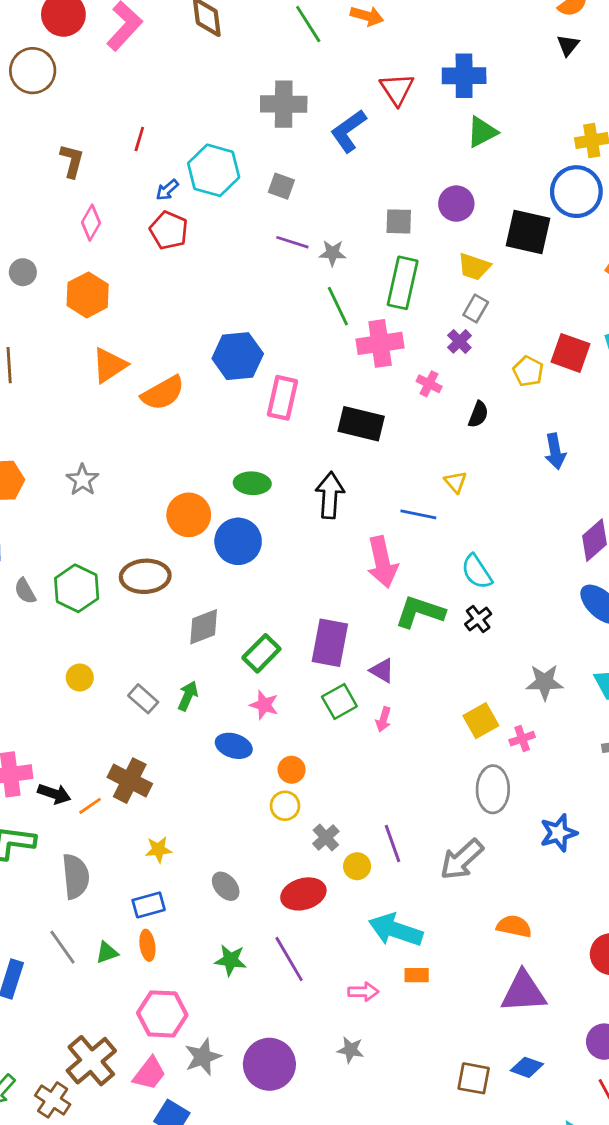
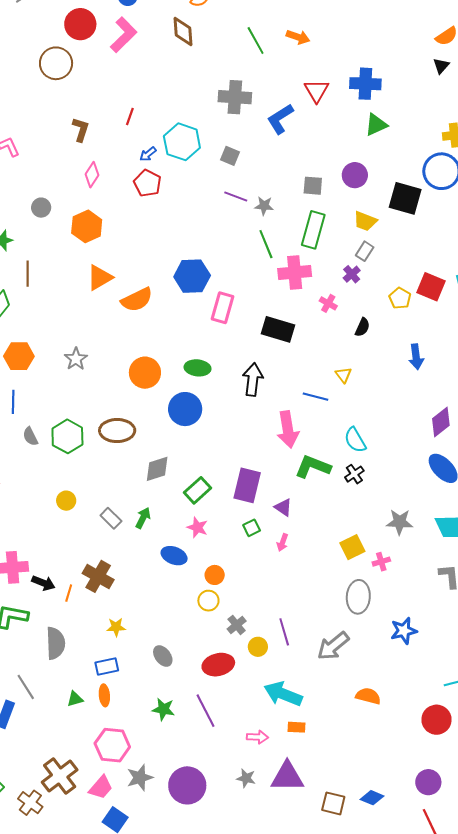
orange circle: (189, 515) -> (145, 373), moved
green square: (339, 701) -> (252, 528), size x0.7
orange line: (90, 806) -> (69, 593), turned -42
gray line: (62, 947) -> (26, 687), moved
purple triangle: (523, 992) -> (287, 777), moved

